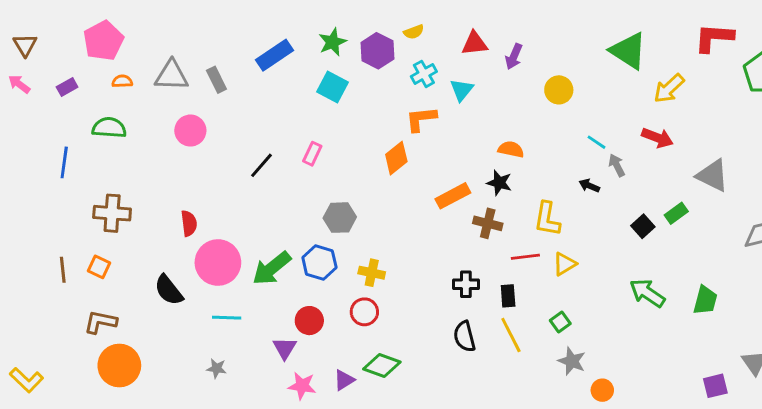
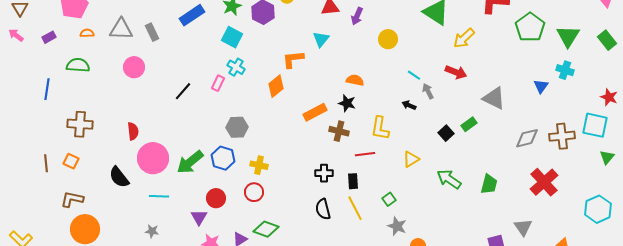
cyan cross: (424, 74) -> (236, 67), moved, turned -30
yellow triangle: (565, 264) -> (411, 159), moved

